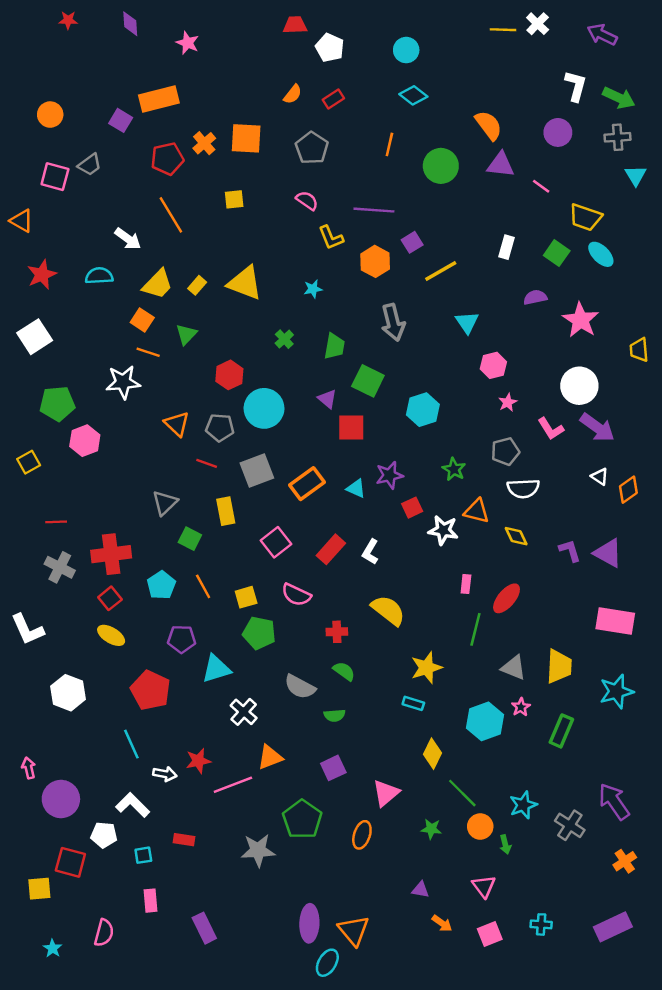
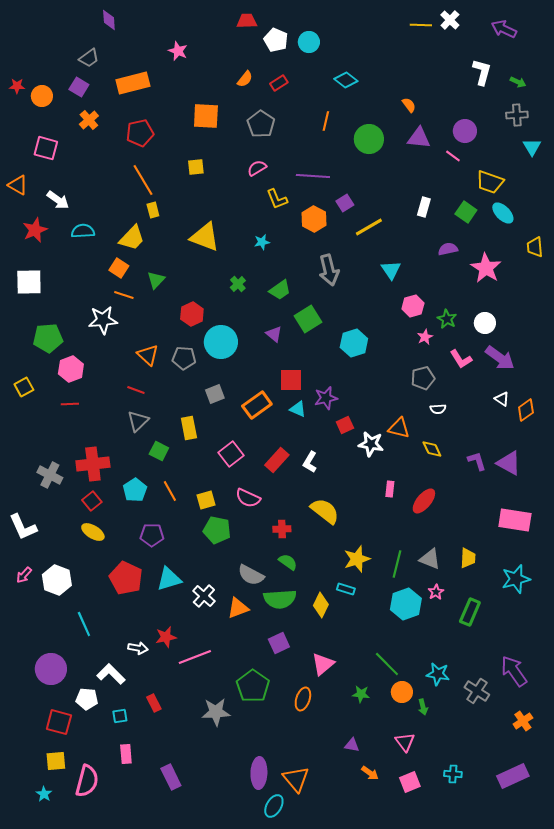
red star: (68, 20) -> (17, 86), moved
pink star: (188, 43) -> (178, 51), moved
cyan circle: (406, 50) -> (309, 42), moved
green arrow: (619, 98) -> (518, 82), size x0.6
purple square: (121, 120) -> (79, 87), moved
orange semicircle: (489, 125) -> (409, 105), size x0.6
purple circle: (558, 132) -> (465, 131), moved
orange cross: (204, 143) -> (89, 120), moved
gray trapezoid: (90, 165) -> (89, 58), moved
pink semicircle: (307, 201) -> (257, 168), turned -66
white arrow: (128, 239) -> (58, 200), moved
yellow rectangle: (197, 285) -> (153, 210), moved, turned -56
white square: (35, 337) -> (29, 282), turned 32
green trapezoid: (334, 346) -> (280, 290), turned 45
yellow trapezoid: (639, 350) -> (535, 247), moved
green square: (368, 381) -> (308, 319), turned 32
white circle: (579, 386) -> (485, 323), size x0.7
red square: (351, 428) -> (291, 380), moved
red line: (207, 463) -> (136, 390), moved
green star: (454, 469) -> (447, 319), moved
gray square: (257, 471) -> (215, 394), size x0.7
white semicircle: (523, 488) -> (438, 409), size x0.6
red line: (56, 522) -> (70, 404), moved
green line: (475, 629) -> (397, 564), moved
yellow trapezoid: (559, 666) -> (468, 558), size x0.7
cyan triangle: (216, 669) -> (169, 579), moved
green semicircle: (334, 715) -> (280, 599), size x1.8
cyan line: (131, 744) -> (84, 624), moved
yellow diamond: (432, 754) -> (321, 605), moved
orange triangle: (270, 757) -> (238, 608), moved
pink arrow: (29, 768) -> (24, 575), moved, turned -126
cyan star: (523, 805) -> (438, 674), turned 30
red rectangle: (184, 840) -> (154, 703), turned 54
yellow square: (39, 889) -> (56, 761), moved
pink semicircle: (104, 933) -> (87, 781), size x1.4

